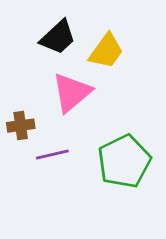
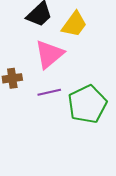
purple line: (52, 154) -> (49, 92), moved

